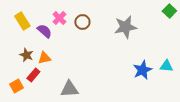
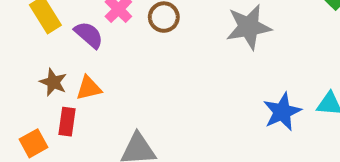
red rectangle: (33, 75) -> (67, 122), turned -32

